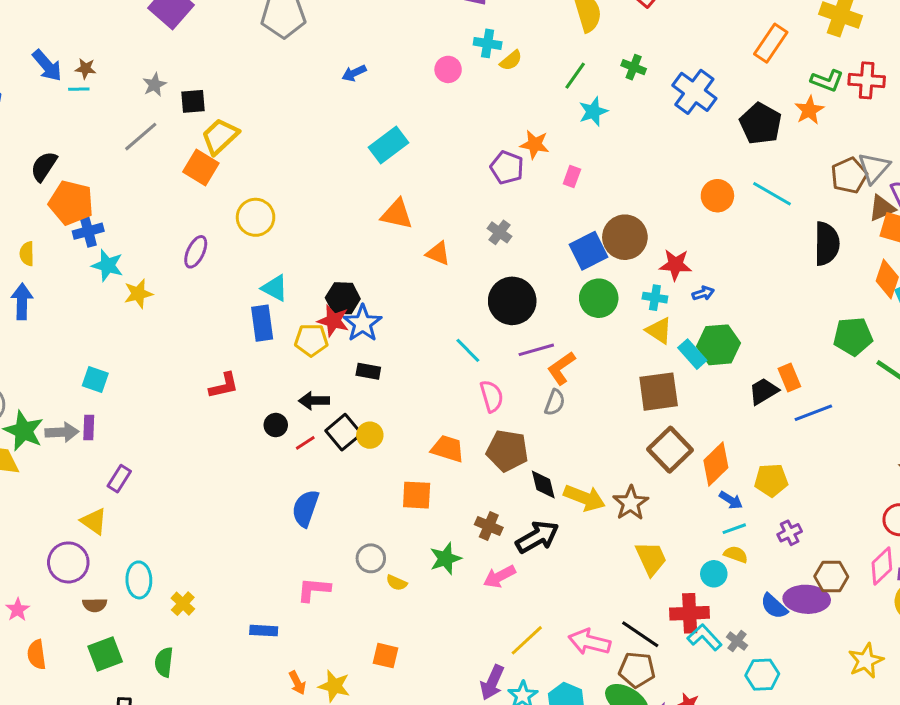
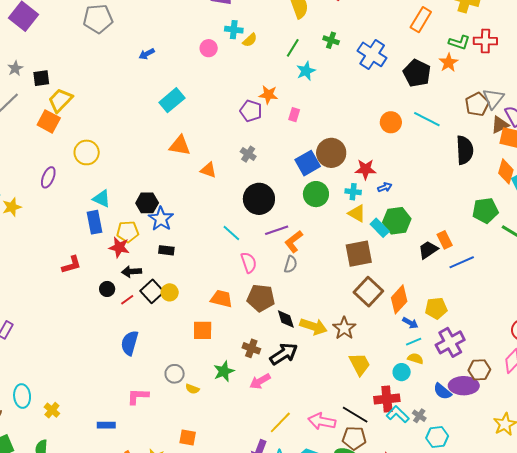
red star: (333, 321) -> (119, 247), moved
purple cross: (790, 533) -> (450, 342), size x1.8

